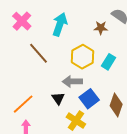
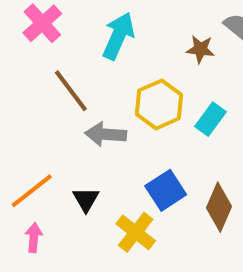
gray arrow: (72, 82) -> (106, 134), moved
black triangle: (58, 98) -> (86, 200), moved

